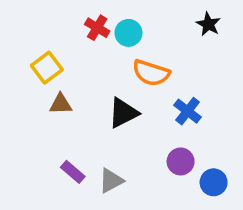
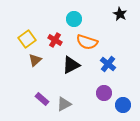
red cross: (97, 28) -> (55, 40), moved
brown triangle: (61, 104) -> (35, 60), turned -40

